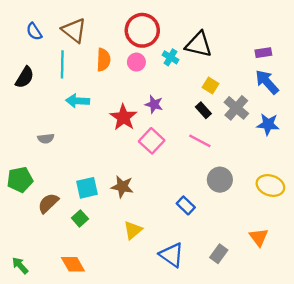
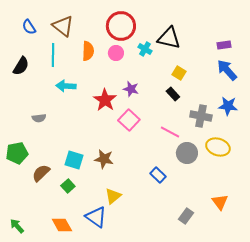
gray cross: (236, 108) -> (201, 116), moved, turned -30
pink line: (200, 141) -> (170, 132), moved
yellow ellipse: (270, 186) -> (218, 147), moved
cyan square: (87, 188) -> (74, 160), turned 30
blue triangle: (172, 255) -> (96, 217), moved

